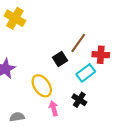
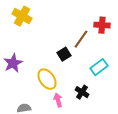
red cross: (101, 55) -> (102, 25), moved
cyan rectangle: (86, 73) -> (99, 67), moved

